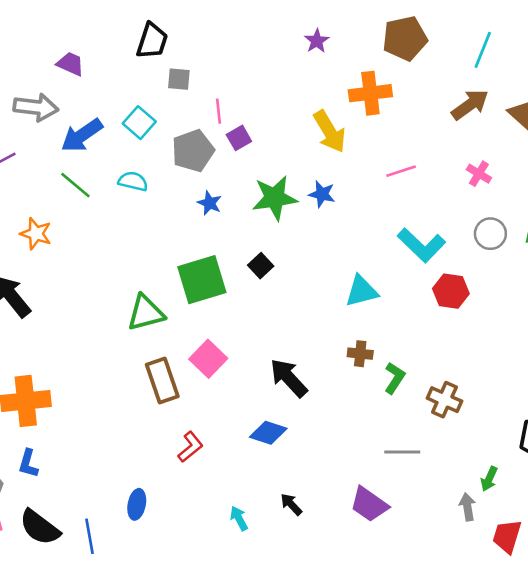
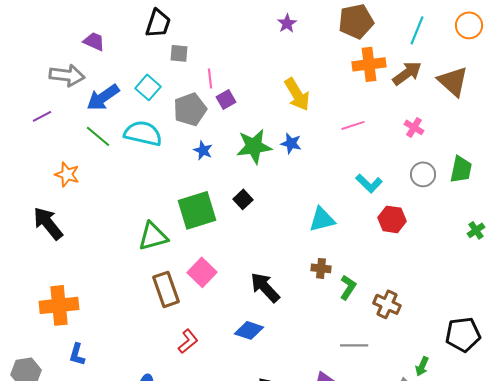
orange cross: (370, 93) -> (369, 64), moved
cyan semicircle: (133, 181) -> (143, 133), size x1.6
cyan L-shape: (421, 245) -> (369, 183), size x0.7
blue L-shape: (28, 463) -> (77, 354), moved

